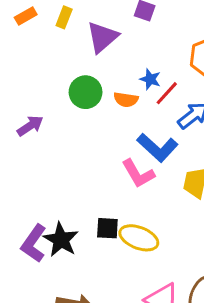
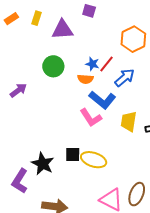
purple triangle: (102, 37) -> (62, 30), turned 40
blue star: (150, 79) -> (92, 64), moved
orange semicircle: (126, 100) -> (85, 79), moved
purple L-shape: (34, 243) -> (20, 181), moved

